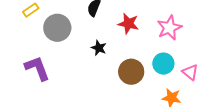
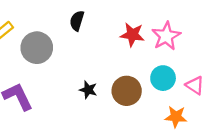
red star: (128, 24) -> (132, 35), moved
black star: (99, 48) -> (88, 90), moved

